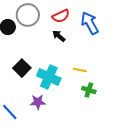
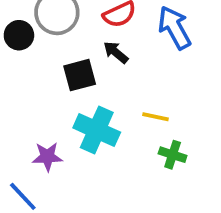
black square: (22, 68) -> (80, 75), moved, turned 30
purple star: (38, 102) -> (47, 157), moved

